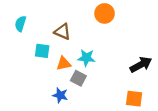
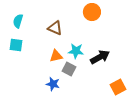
cyan square: (42, 51) -> (16, 45), moved
black arrow: (141, 65) -> (100, 57), moved
orange square: (134, 99) -> (118, 87), turned -35

